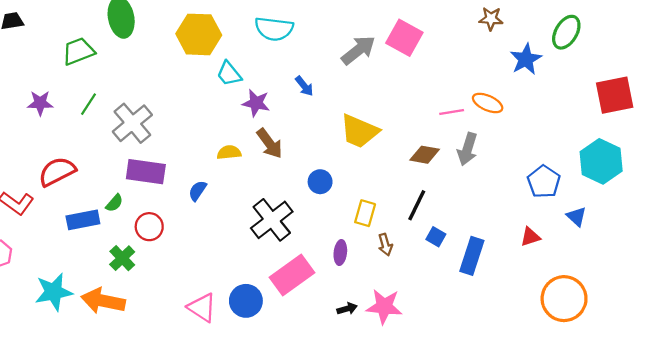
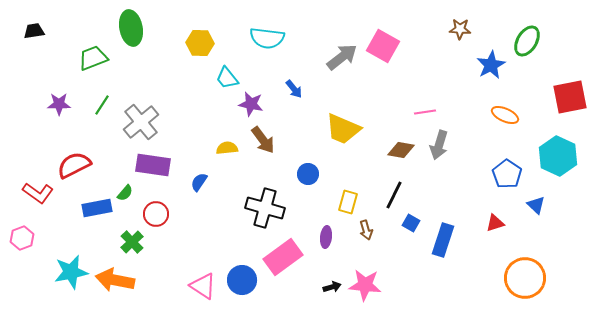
yellow hexagon: (199, 34) -> (200, 43), size x0.7
orange ellipse: (488, 103) -> (505, 115), moved
black cross: (272, 220) -> (265, 208), turned -36

